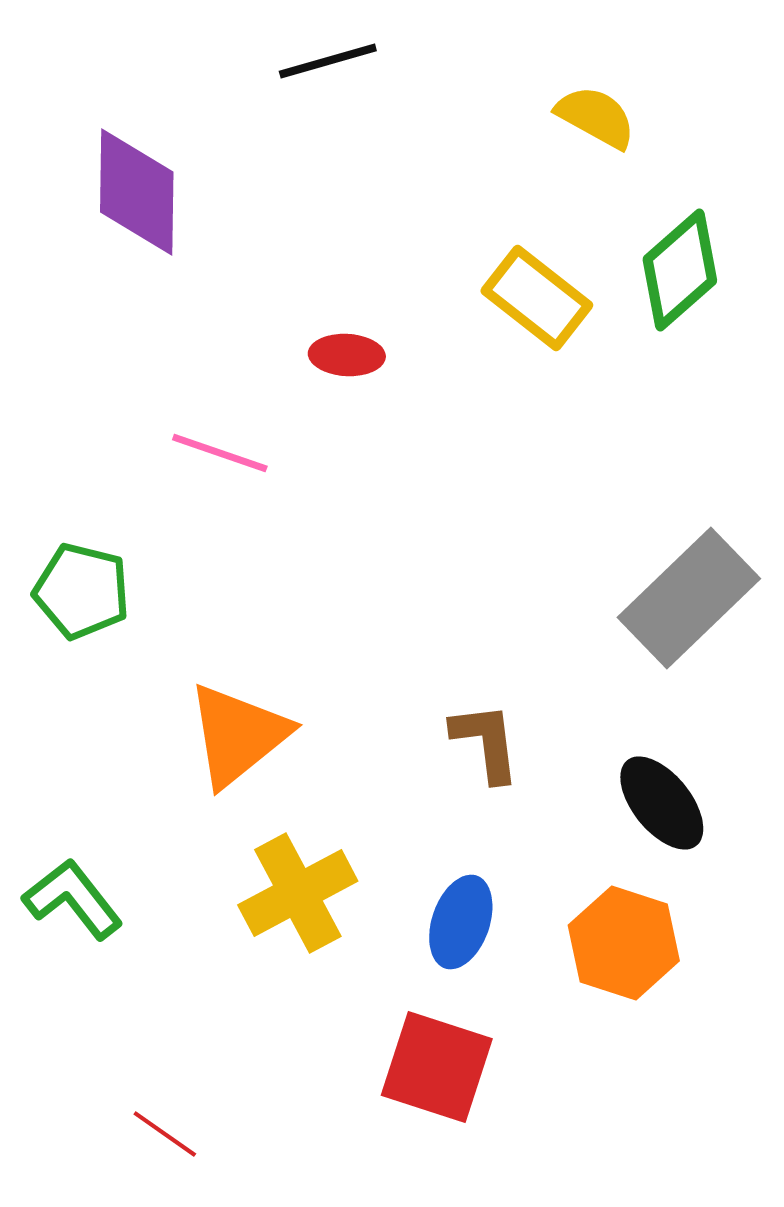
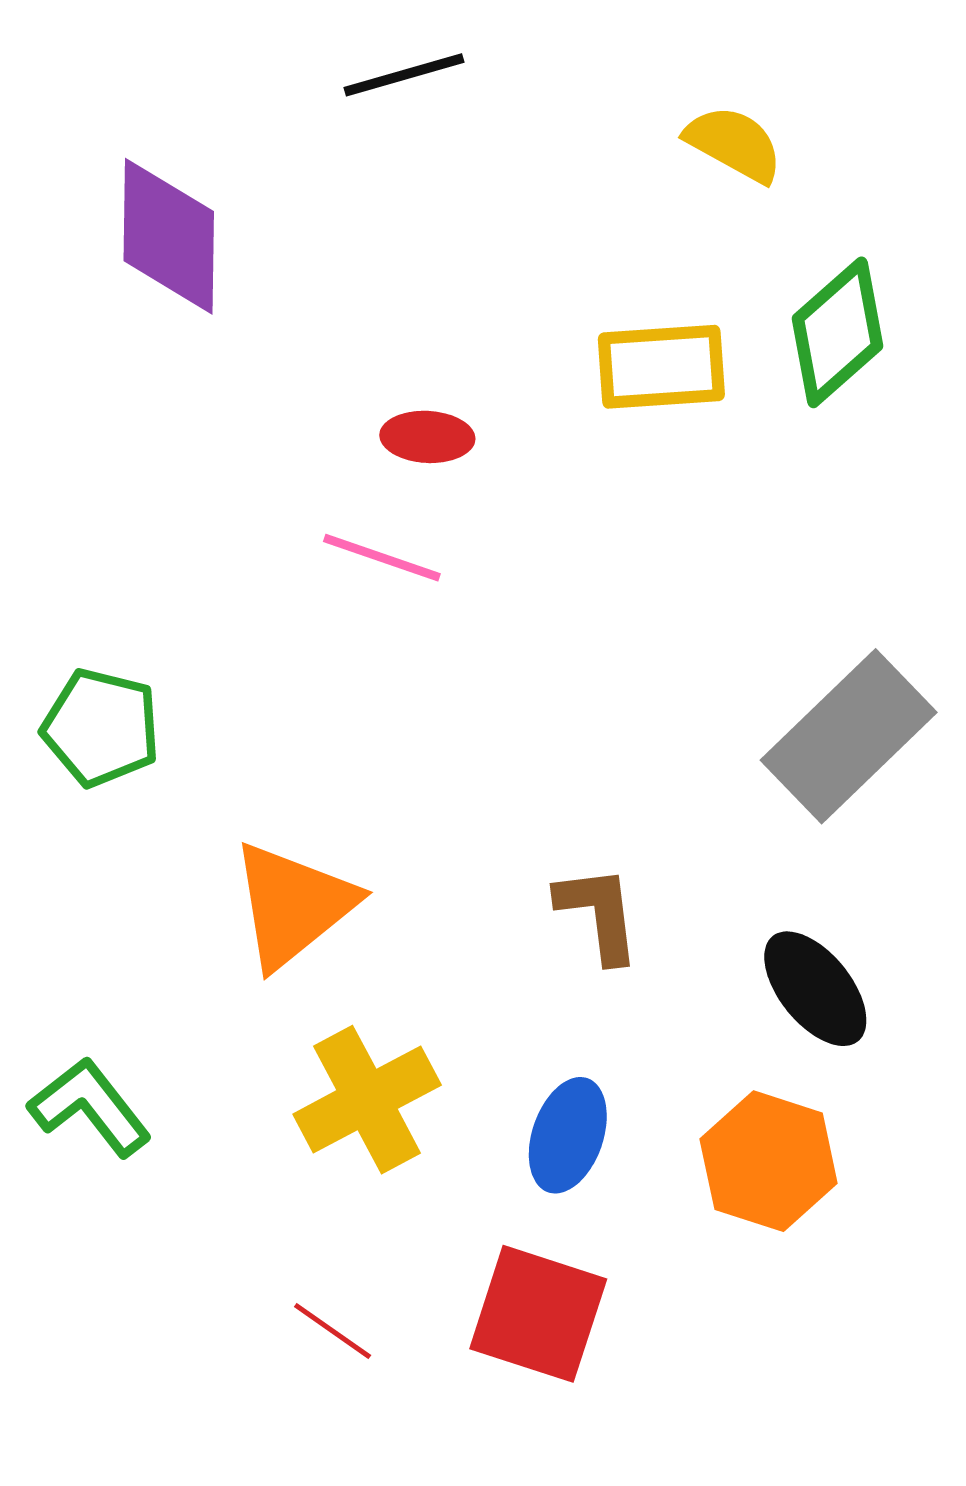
yellow rectangle: (537, 298) -> (661, 367), turned -42
pink line: (220, 453) -> (382, 558), moved
red line: (165, 1134) -> (333, 1331), moved

